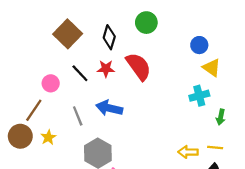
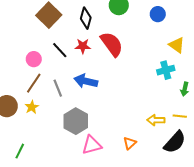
blue circle: (199, 45) -> (158, 14), moved
brown line: (34, 110) -> (34, 83), moved

